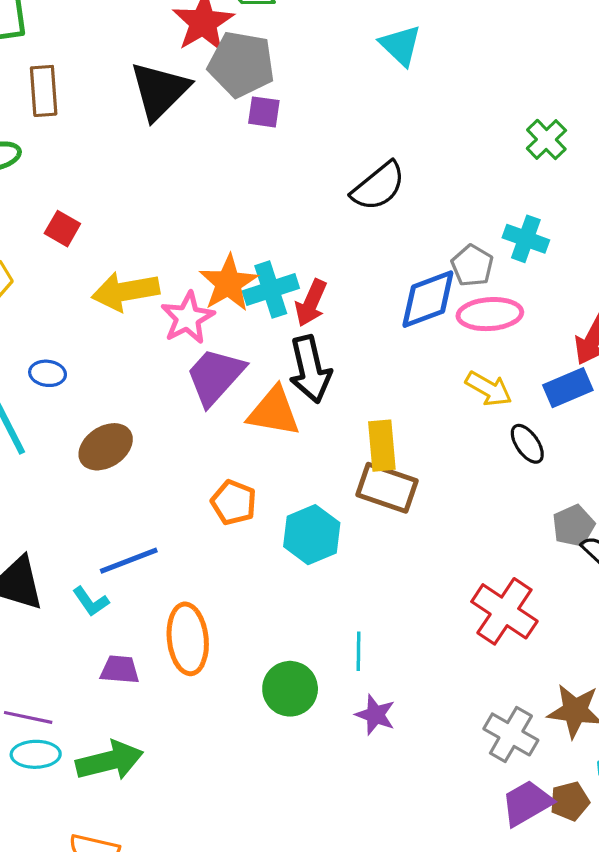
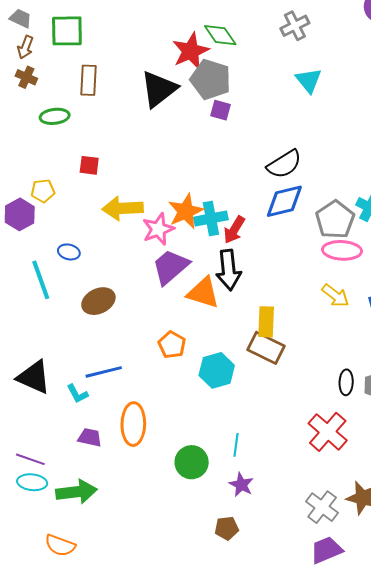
red square: (62, 229) -> (89, 165), turned -30
gray pentagon: (472, 266) -> (335, 220), size x1.5
blue diamond: (428, 299) -> (284, 201), moved
black ellipse: (527, 444) -> (346, 382), moved, turned 30
brown pentagon: (570, 801) -> (227, 528), moved

